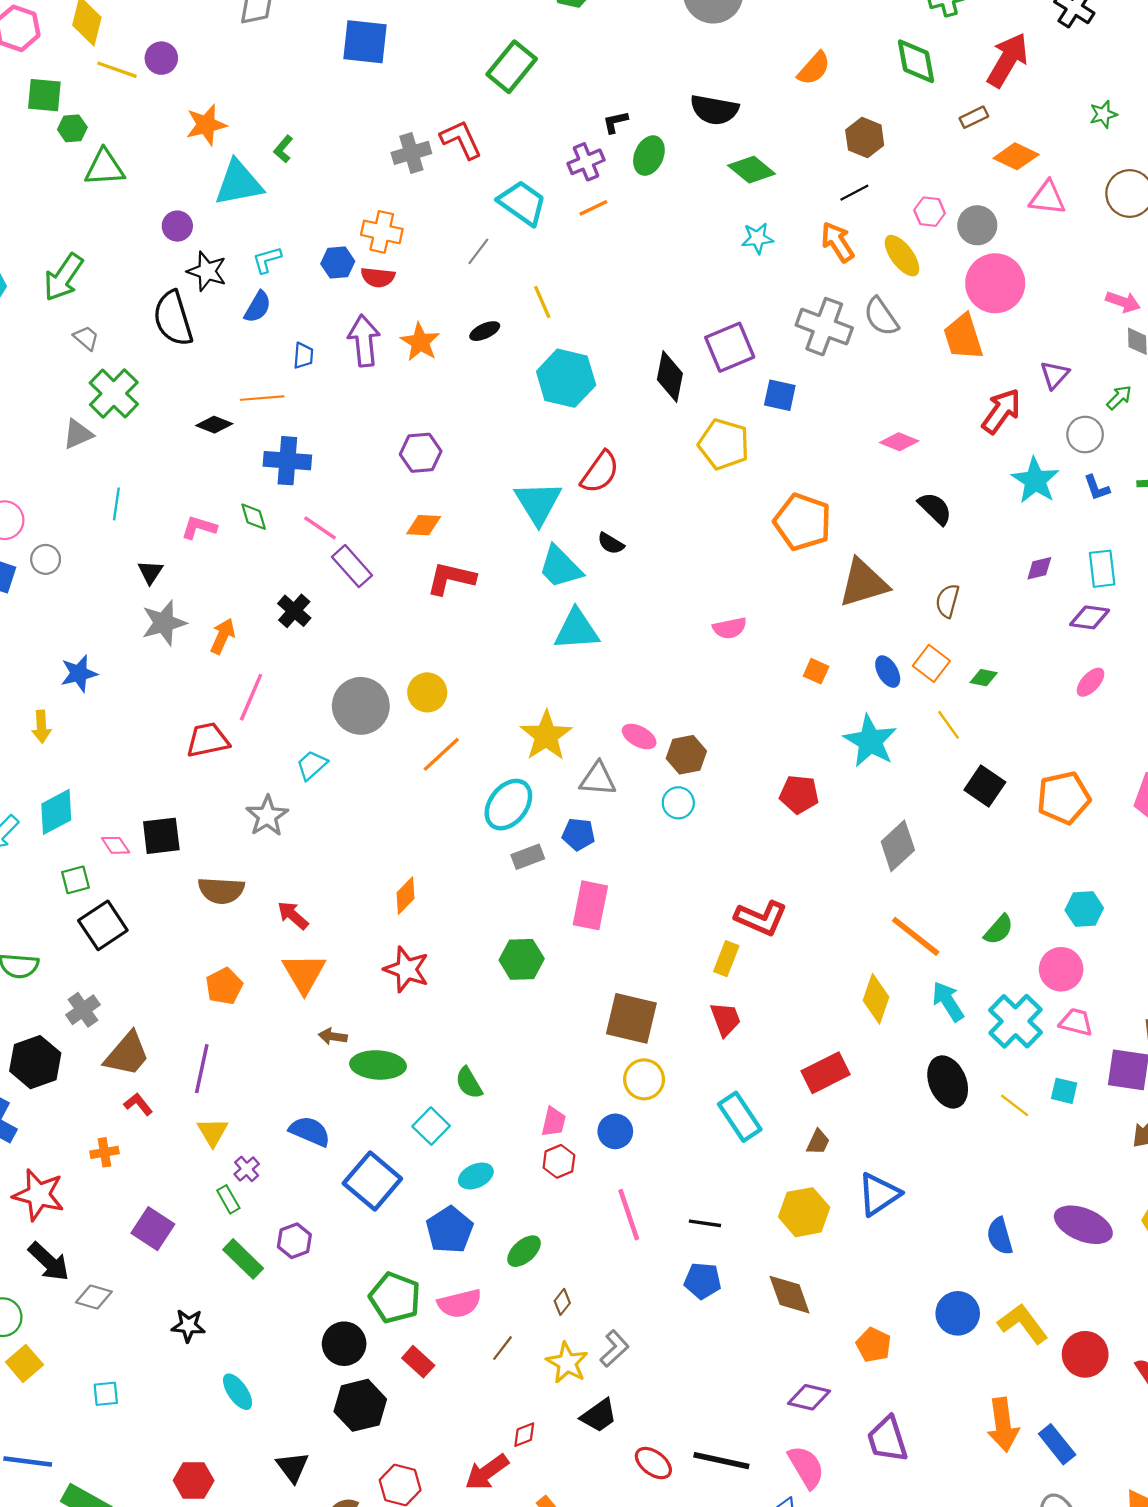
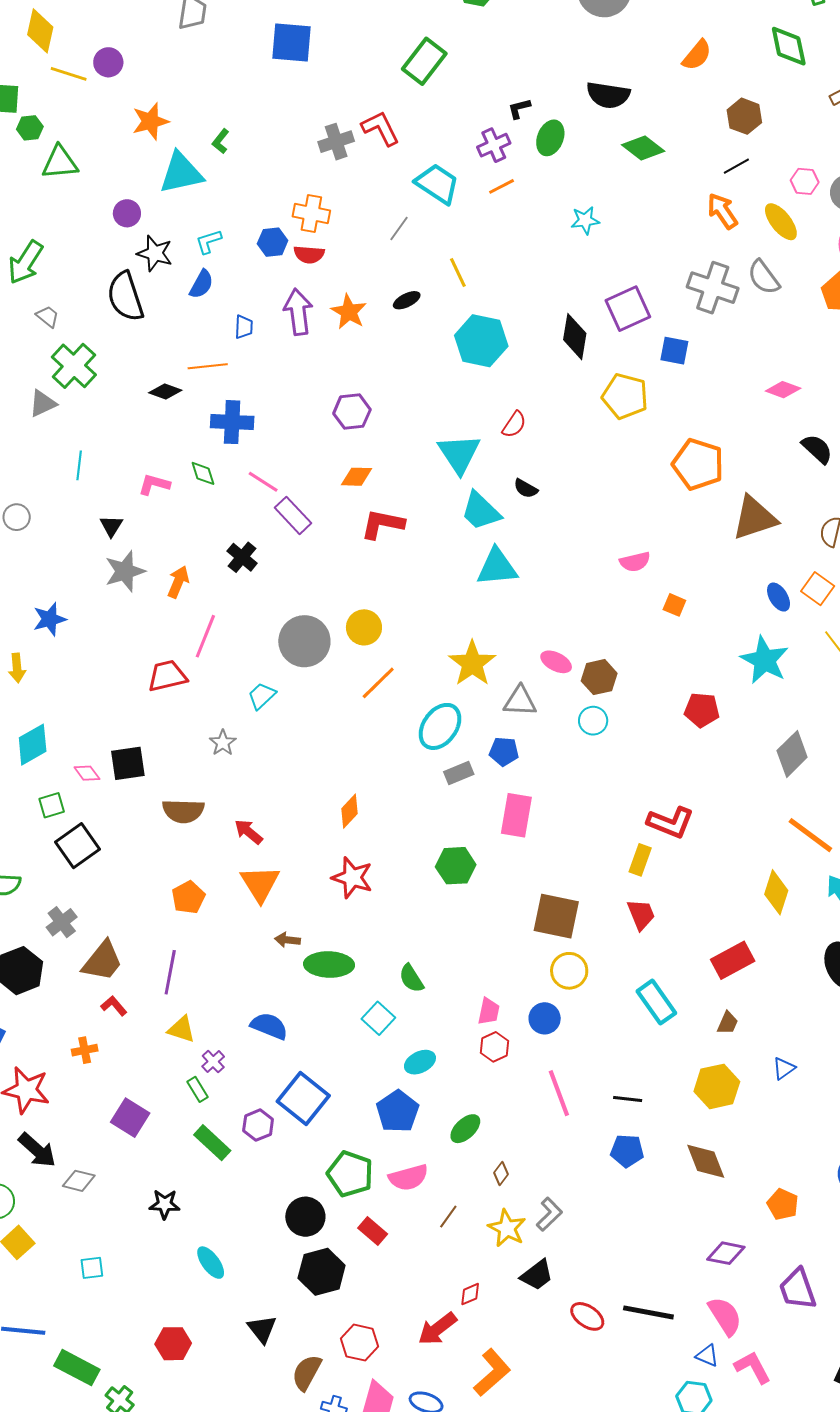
cyan star: (757, 238) -> (585, 220), moved
red semicircle: (600, 472) -> (514, 424), size x0.7
orange square: (816, 671) -> (674, 605), moved
gray star: (267, 816) -> (223, 743), size x0.7
yellow triangle: (213, 1132) -> (182, 1029), turned -40
blue square: (372, 1181) -> (303, 1098), moved
blue triangle: (879, 1194) -> (784, 1068), size x0.6

